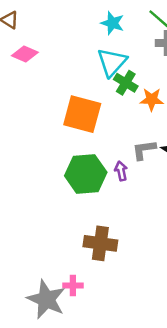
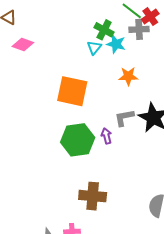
cyan star: (112, 23) -> (116, 44), moved
cyan triangle: (112, 62) -> (94, 48), size x0.6
green cross: (126, 83) -> (104, 30), moved

